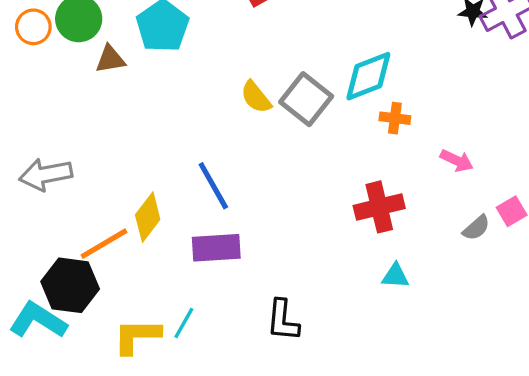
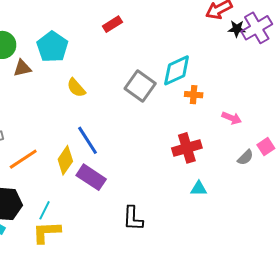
yellow semicircle: (256, 97) -> (76, 88), moved
yellow diamond: (148, 217) -> (65, 160), moved
orange line: (104, 244) -> (23, 159), moved
purple rectangle: (216, 248) -> (91, 177), turned 40
cyan line: (184, 323) -> (44, 210), moved

